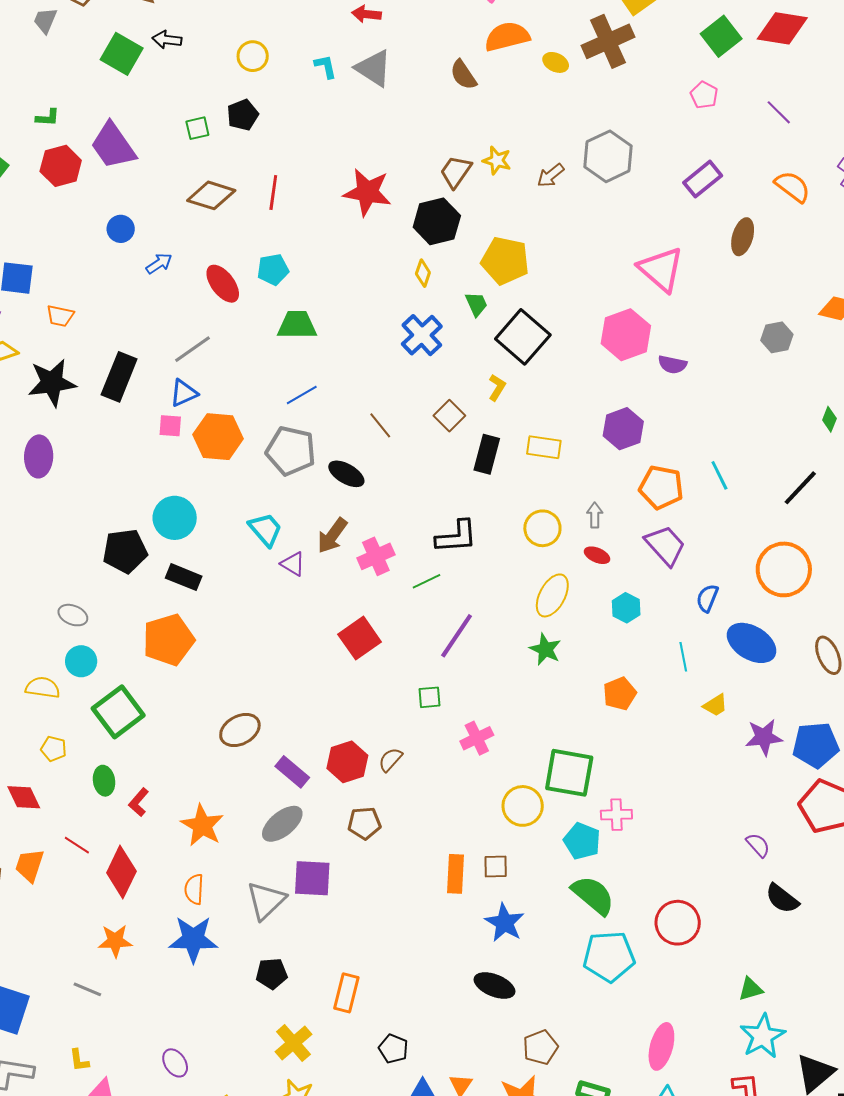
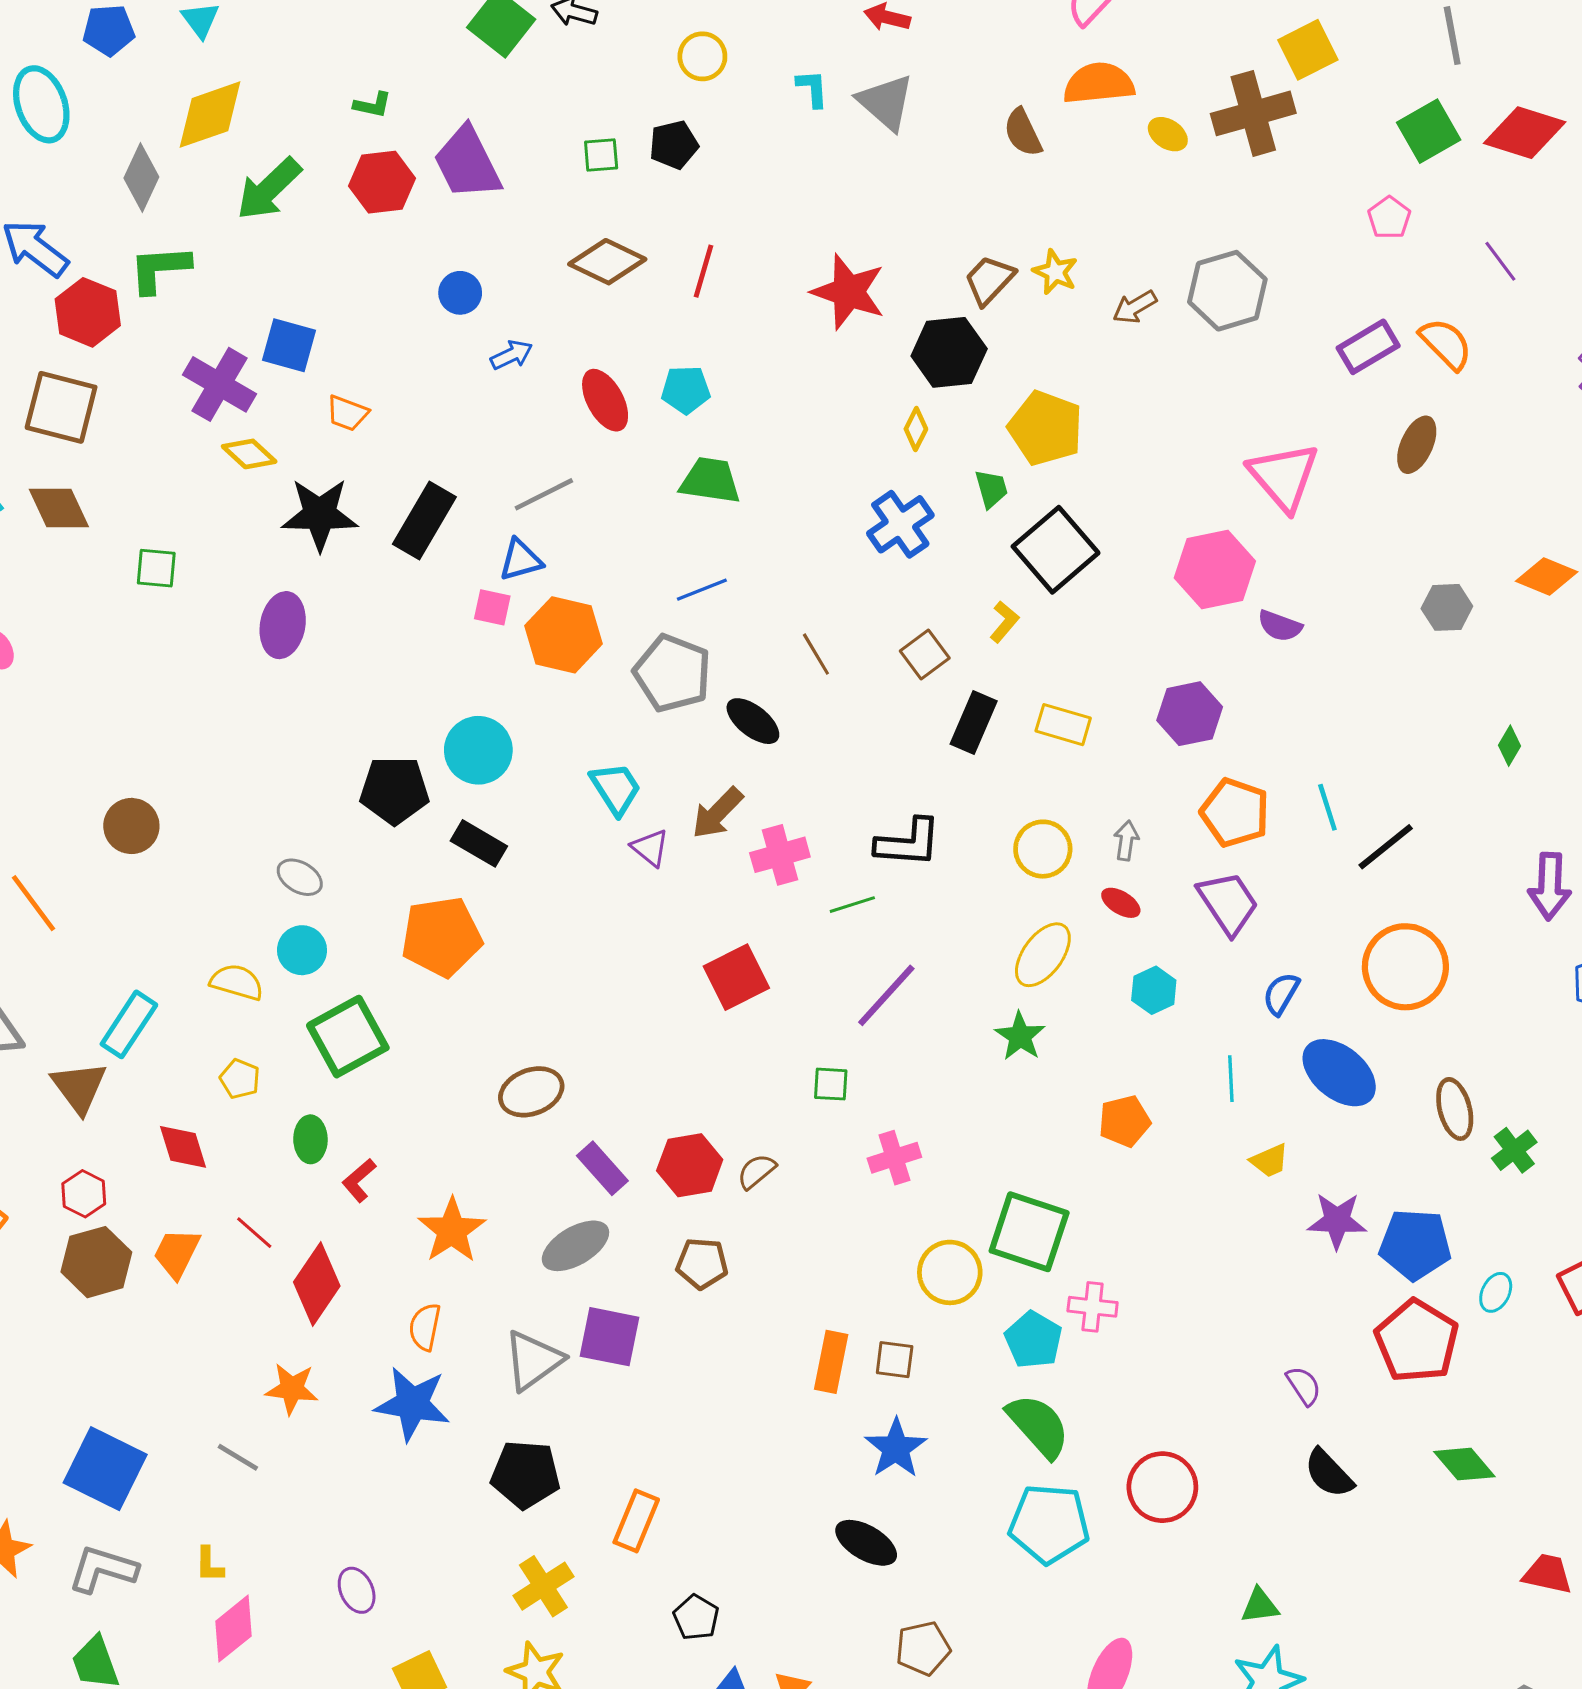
orange semicircle: (792, 187) -> (1446, 344), moved
black line: (800, 488) -> (1386, 847), moved
black pentagon: (272, 974) -> (525, 1474), size x1.4

